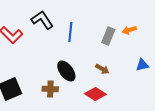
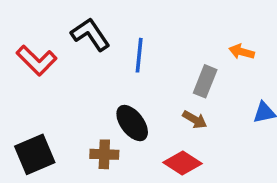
orange arrow: (129, 30) -> (242, 52), turned 32
gray rectangle: (108, 36) -> (205, 81), moved

